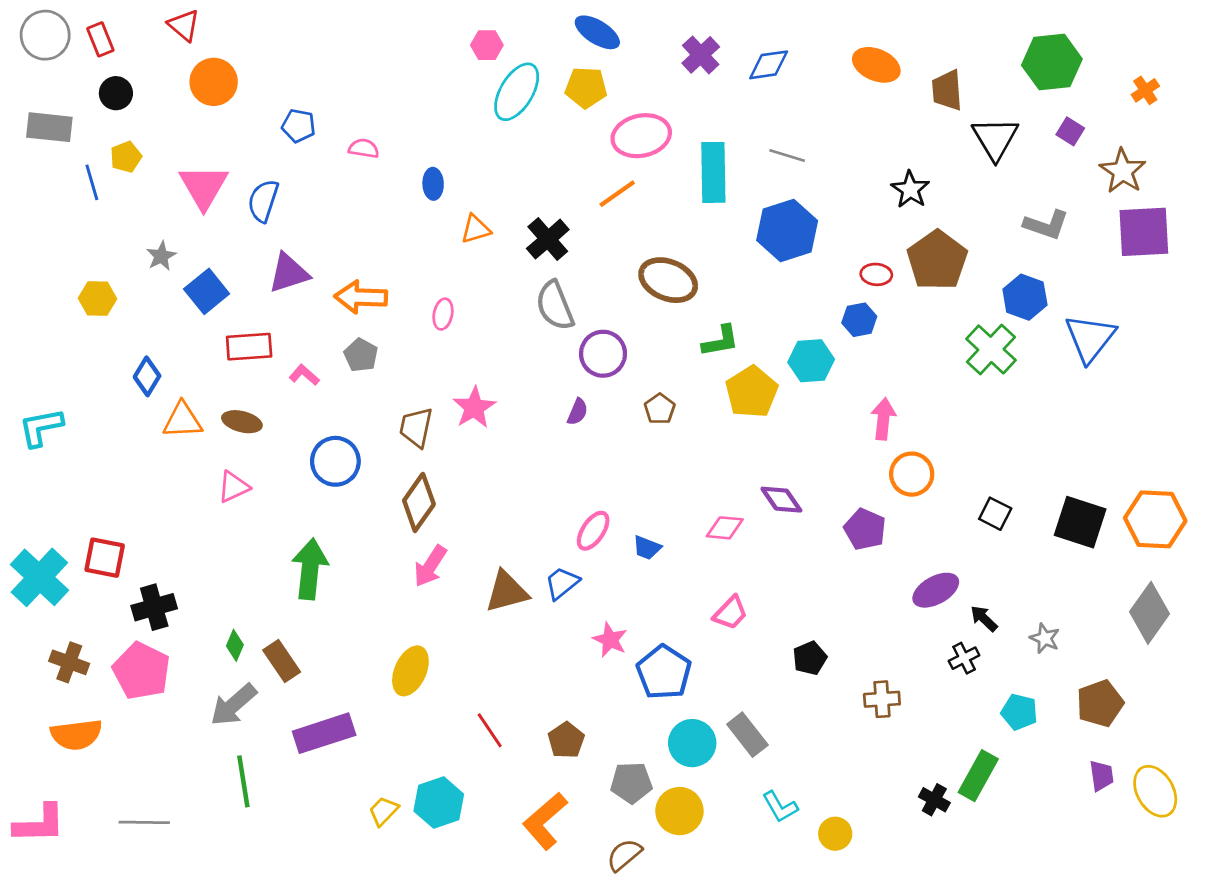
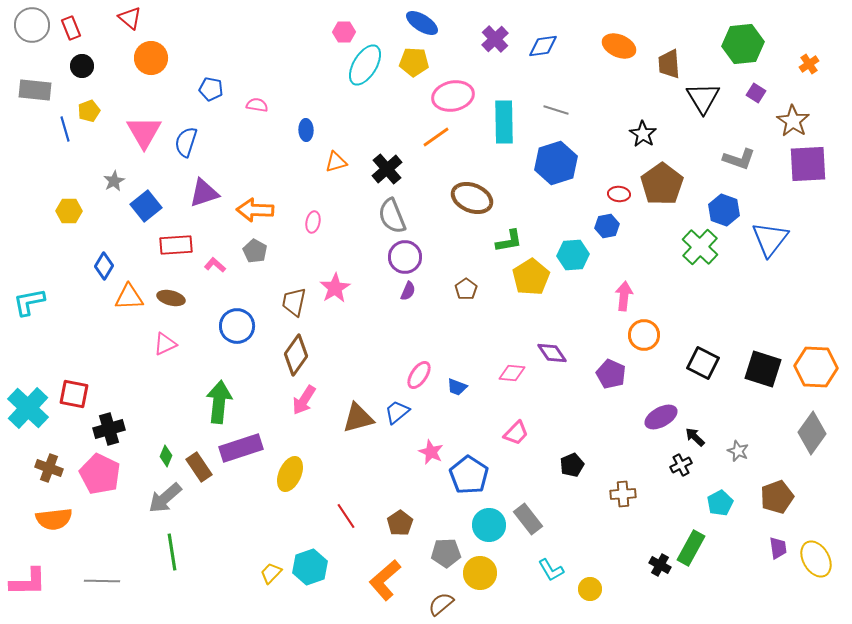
purple circle: (603, 354) -> (405, 257), moved
black square: (995, 514) -> (703, 363), size x1.4
cyan pentagon: (1019, 712) -> (720, 503), turned 30
purple rectangle: (324, 733) -> (241, 448), moved

